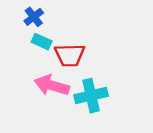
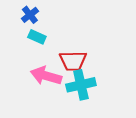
red trapezoid: (70, 55) -> (73, 61), moved

